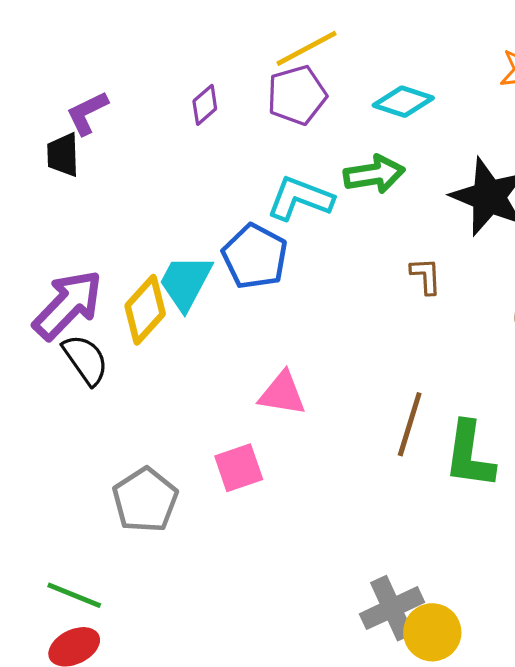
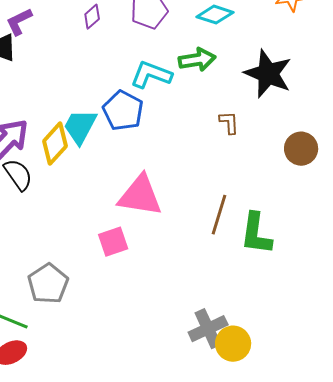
pink triangle: (282, 394) -> (140, 196), size x1.5
gray pentagon: (145, 500) -> (48, 284), moved

